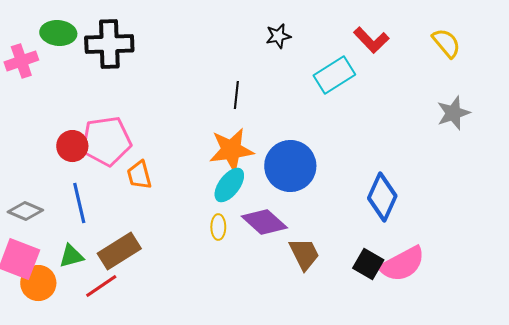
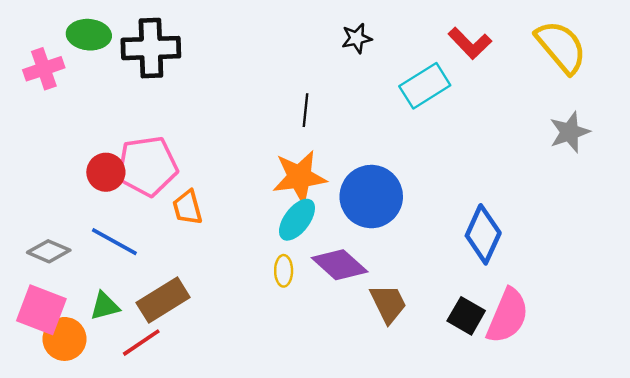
yellow semicircle: (446, 43) -> (561, 47), size x1.5
blue line: (79, 203) -> (114, 242), turned -48
pink semicircle: (402, 264) -> (508, 316), turned -39

